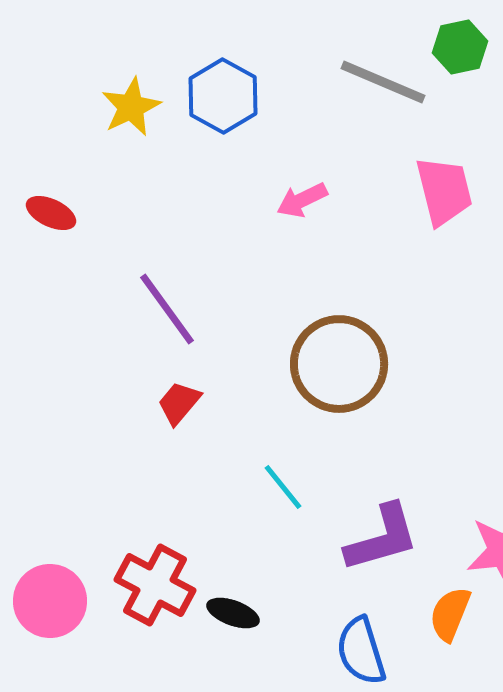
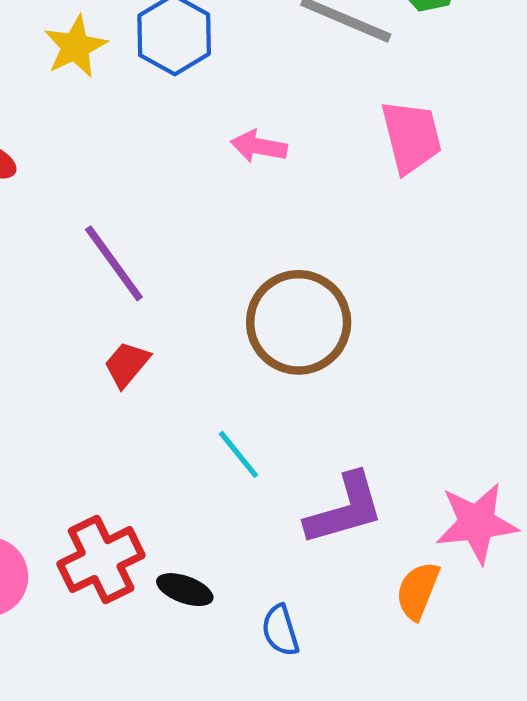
pink arrow: (302, 200) -> (259, 146), turned 36
red cross: (155, 585) -> (101, 560), turned 36
blue semicircle: (361, 651) -> (280, 630), moved, size x0.7

